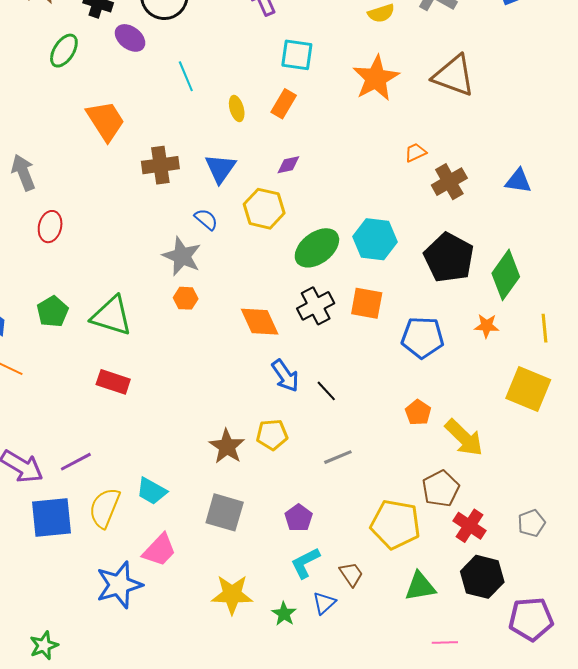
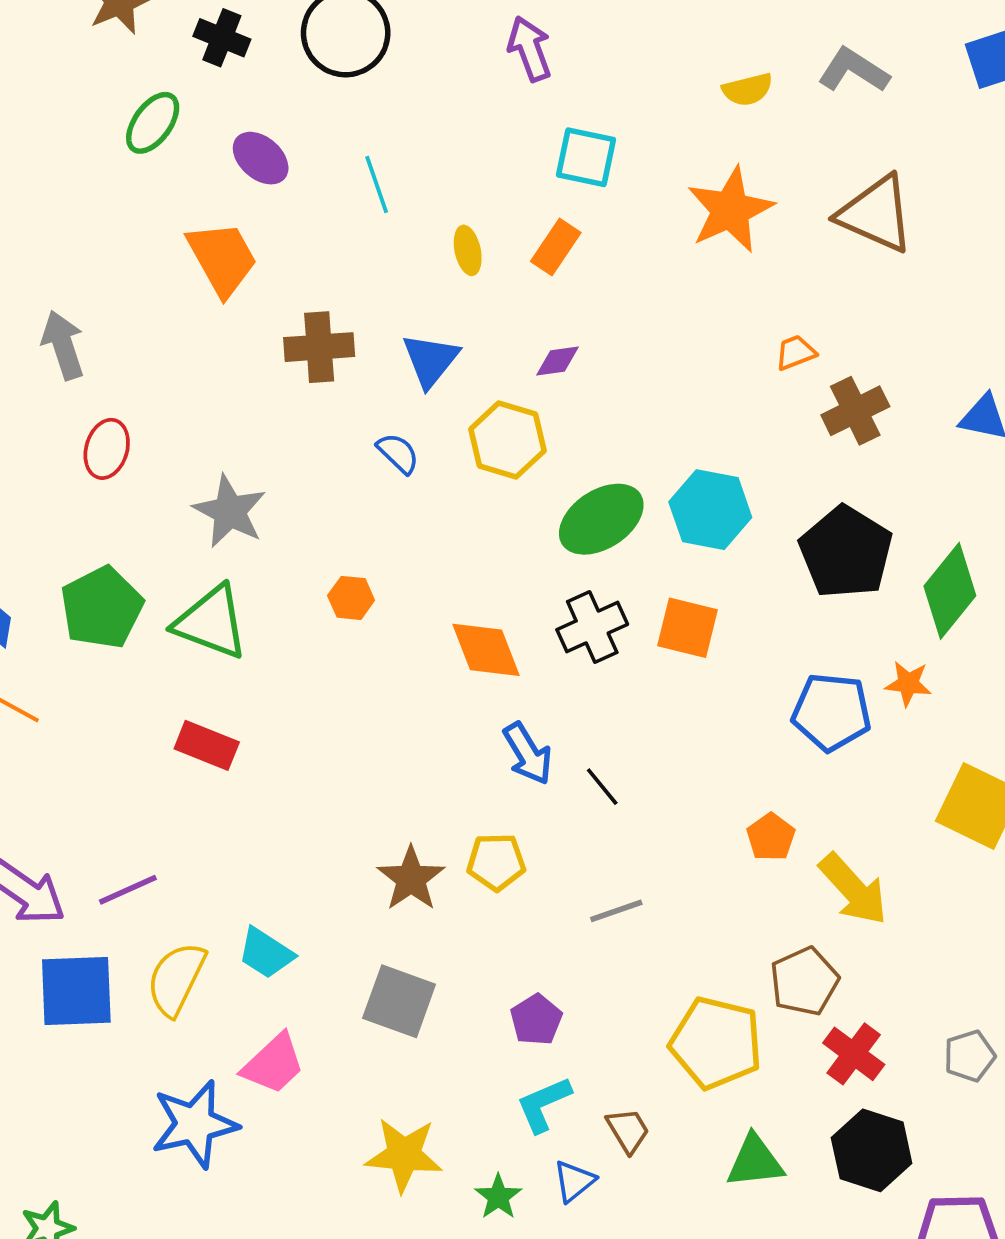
purple ellipse: (130, 38) -> (261, 158), moved
gray star: (182, 256) -> (230, 511), moved
green pentagon: (53, 312) -> (102, 608), size x1.4
blue pentagon: (422, 337) -> (832, 712), moved

